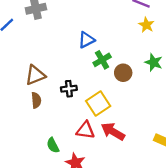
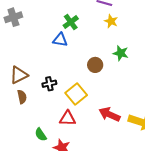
blue triangle: (86, 40) -> (60, 40), turned 42
green cross: (102, 60) -> (71, 22), moved
red arrow: (113, 131) -> (109, 114), moved

